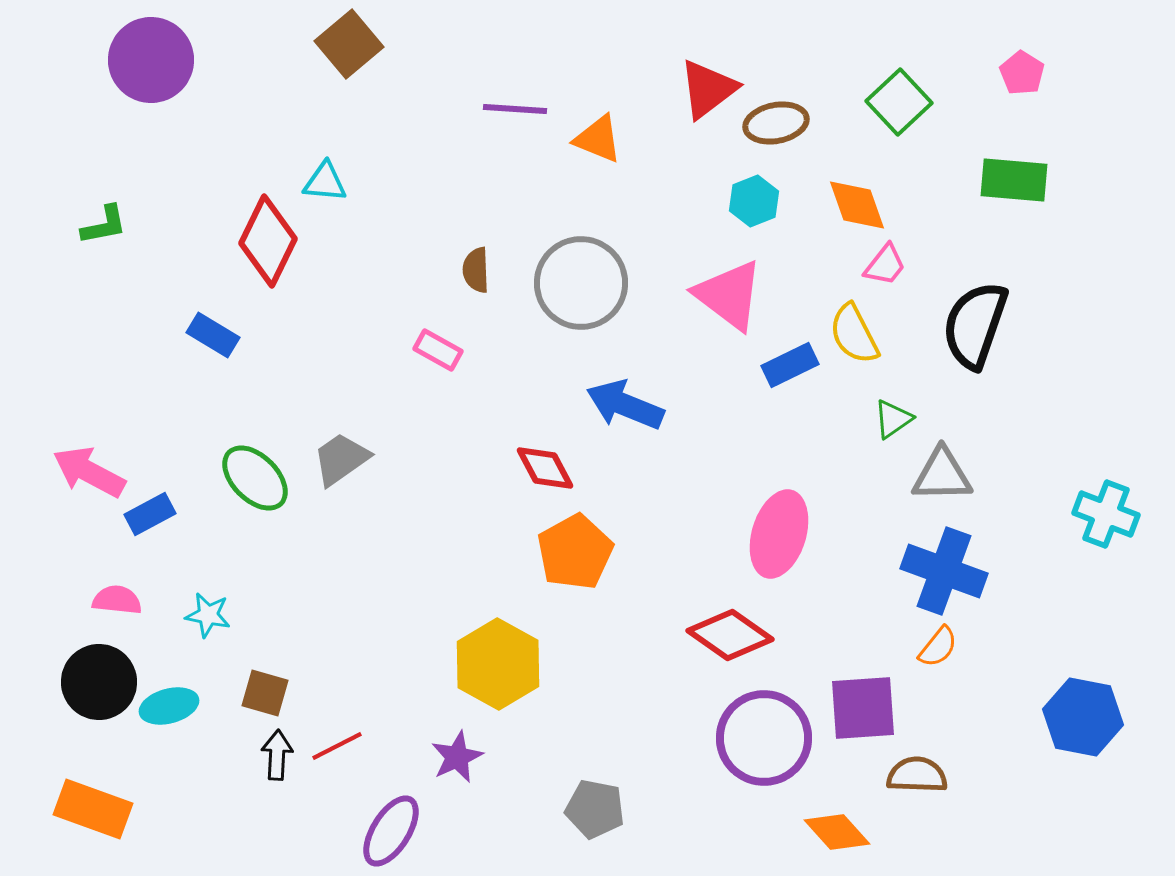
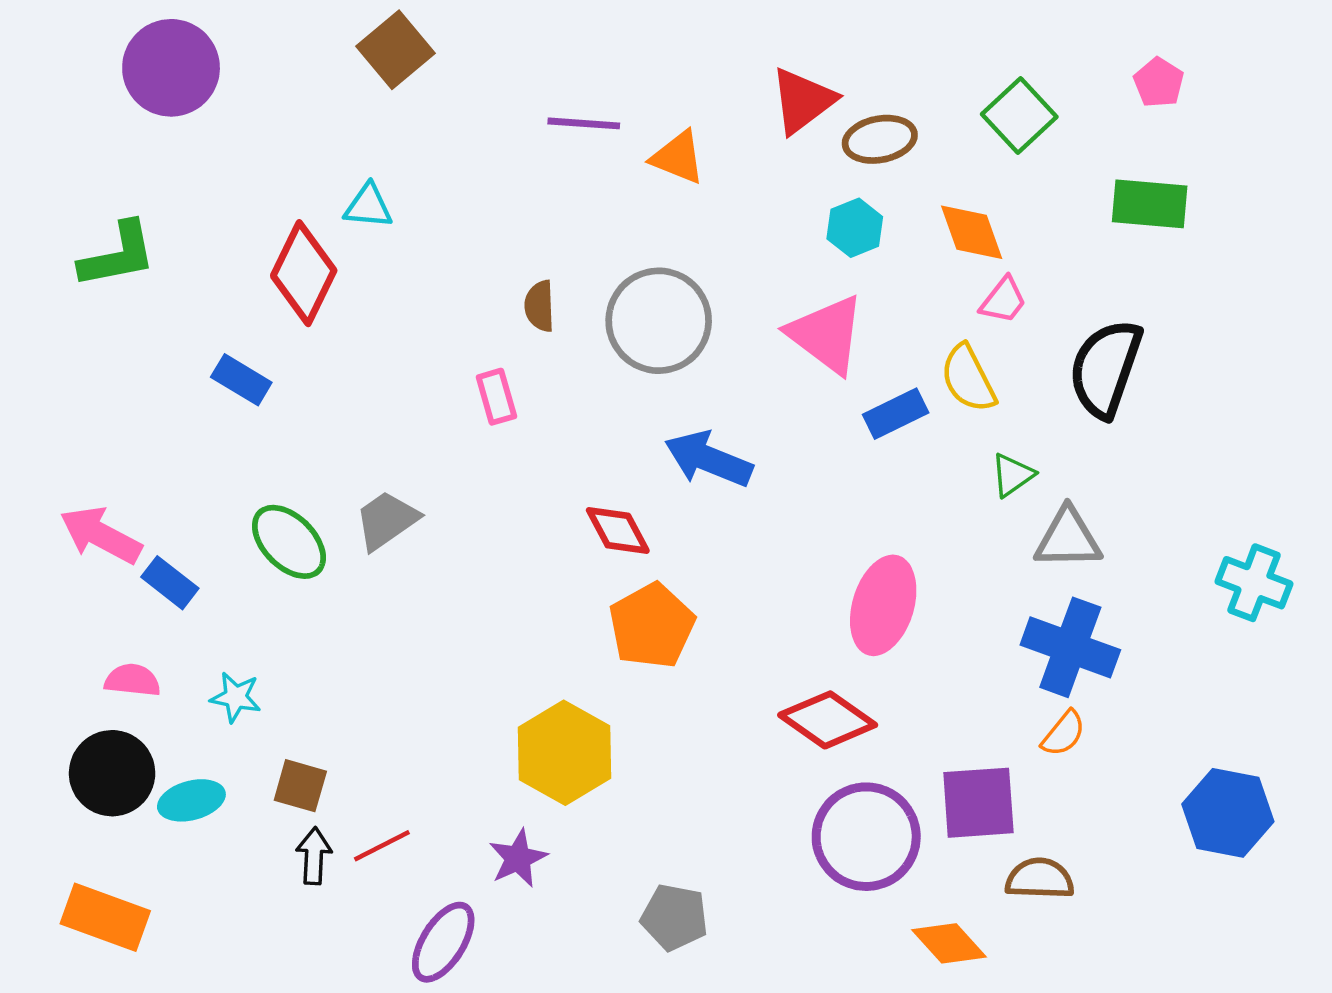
green L-shape: (104, 225) -> (118, 255), size x1.5
pink rectangle: (438, 350) -> (496, 397), turned 45
blue rectangle: (150, 514) -> (170, 583), turned 66

